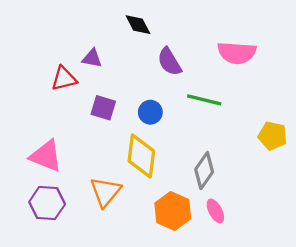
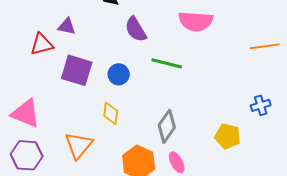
purple square: (103, 108) -> (77, 70), size x1.4
yellow pentagon: (273, 136) -> (228, 136), moved
yellow diamond: (141, 156) -> (111, 113), size x0.6

